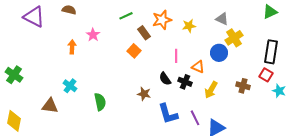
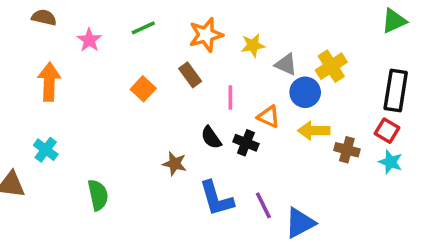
gray triangle: (222, 19) -> (286, 64), moved
brown rectangle: (144, 33) -> (190, 75), moved
pink star: (93, 35) -> (89, 40), moved
orange arrow: (72, 47) -> (49, 82), size x1.5
orange square: (134, 51) -> (143, 89), moved
yellow arrow: (211, 90) -> (314, 131), moved, turned 60
cyan star: (279, 91) -> (390, 162), moved
green semicircle: (100, 102) -> (98, 195), moved

